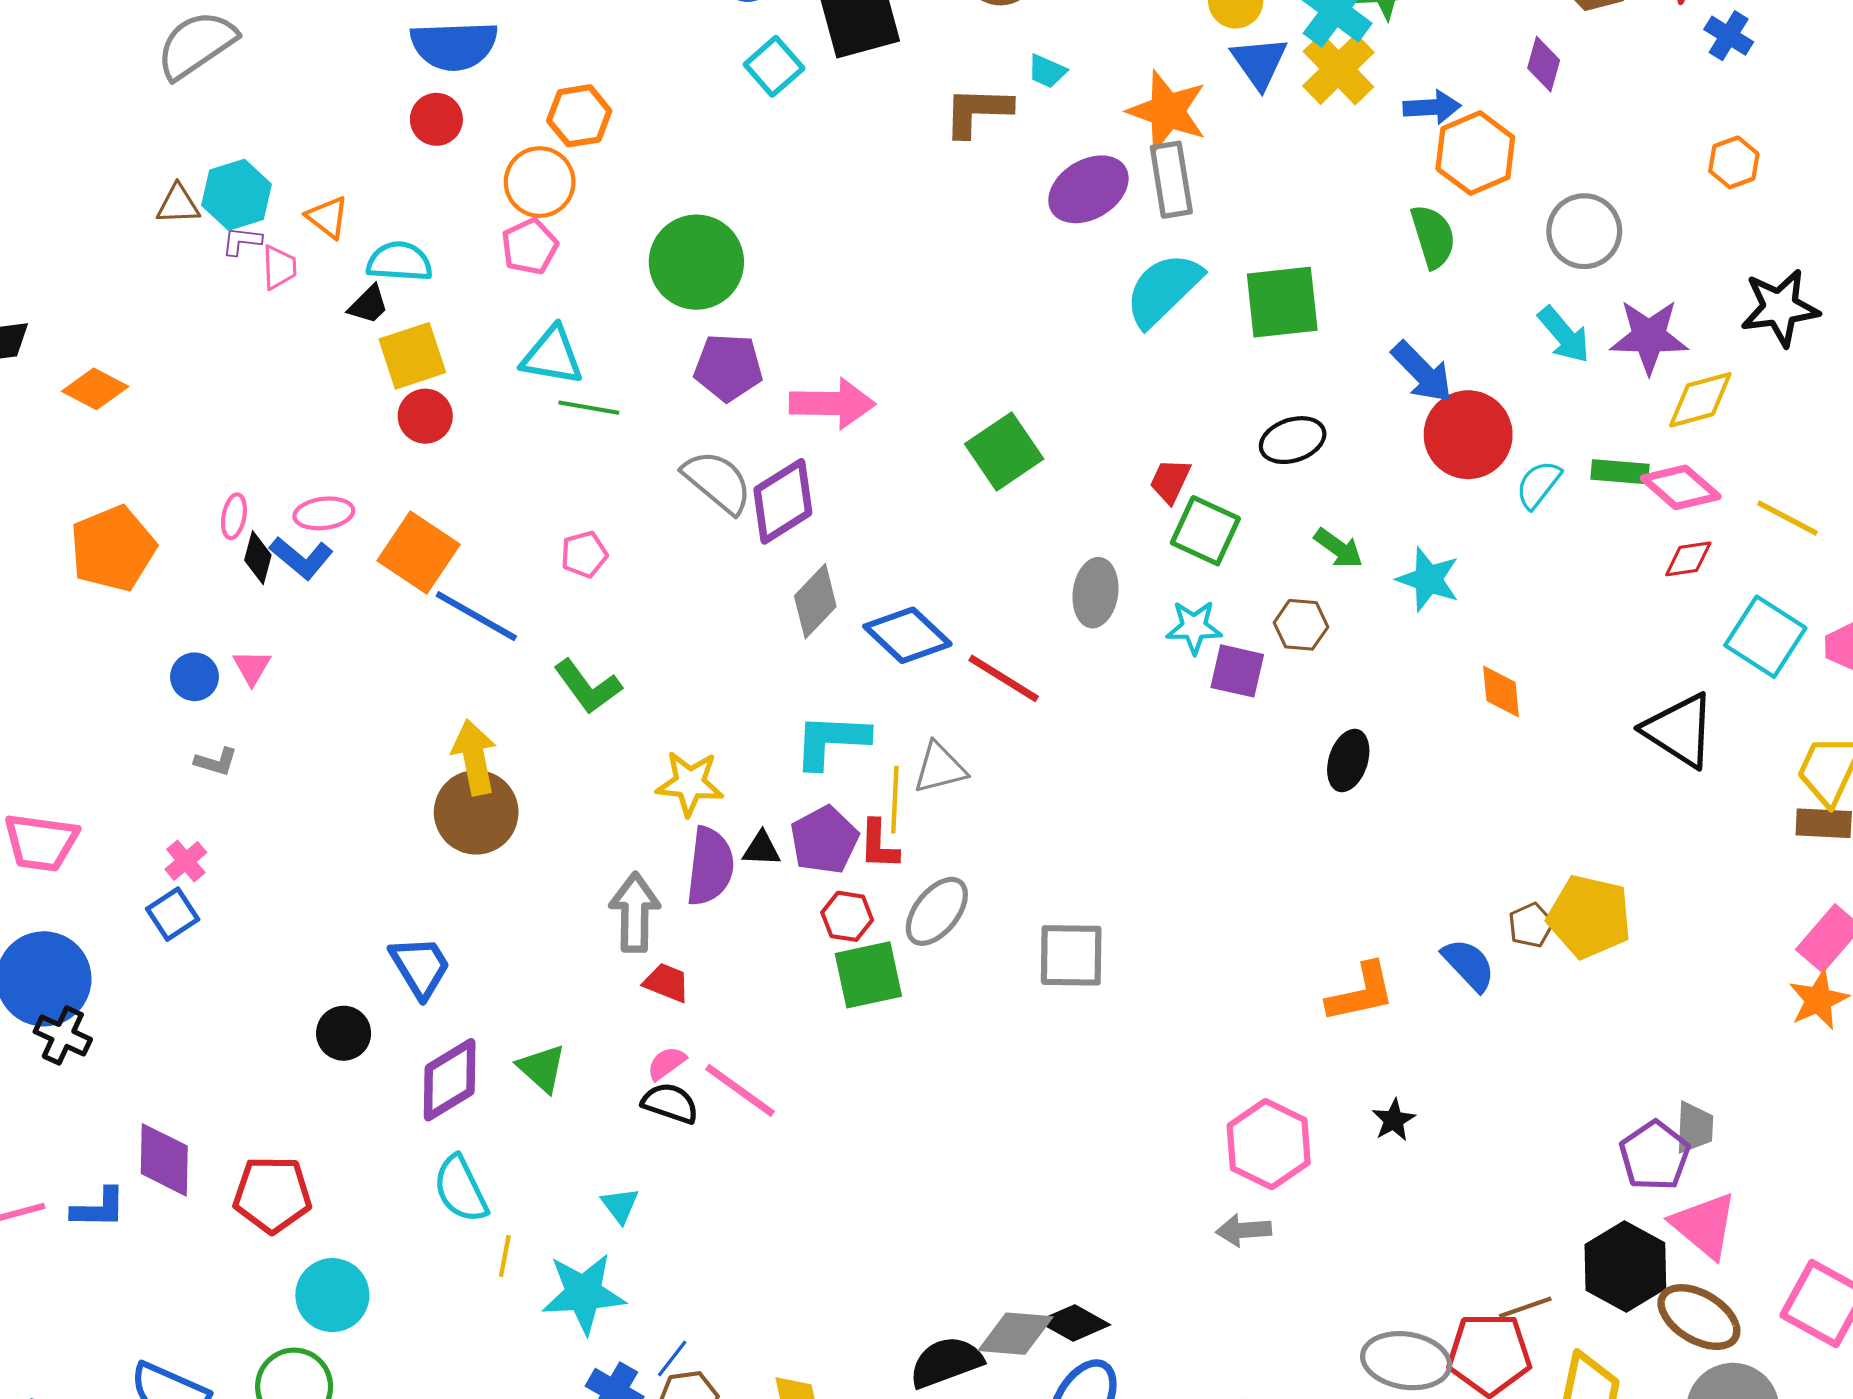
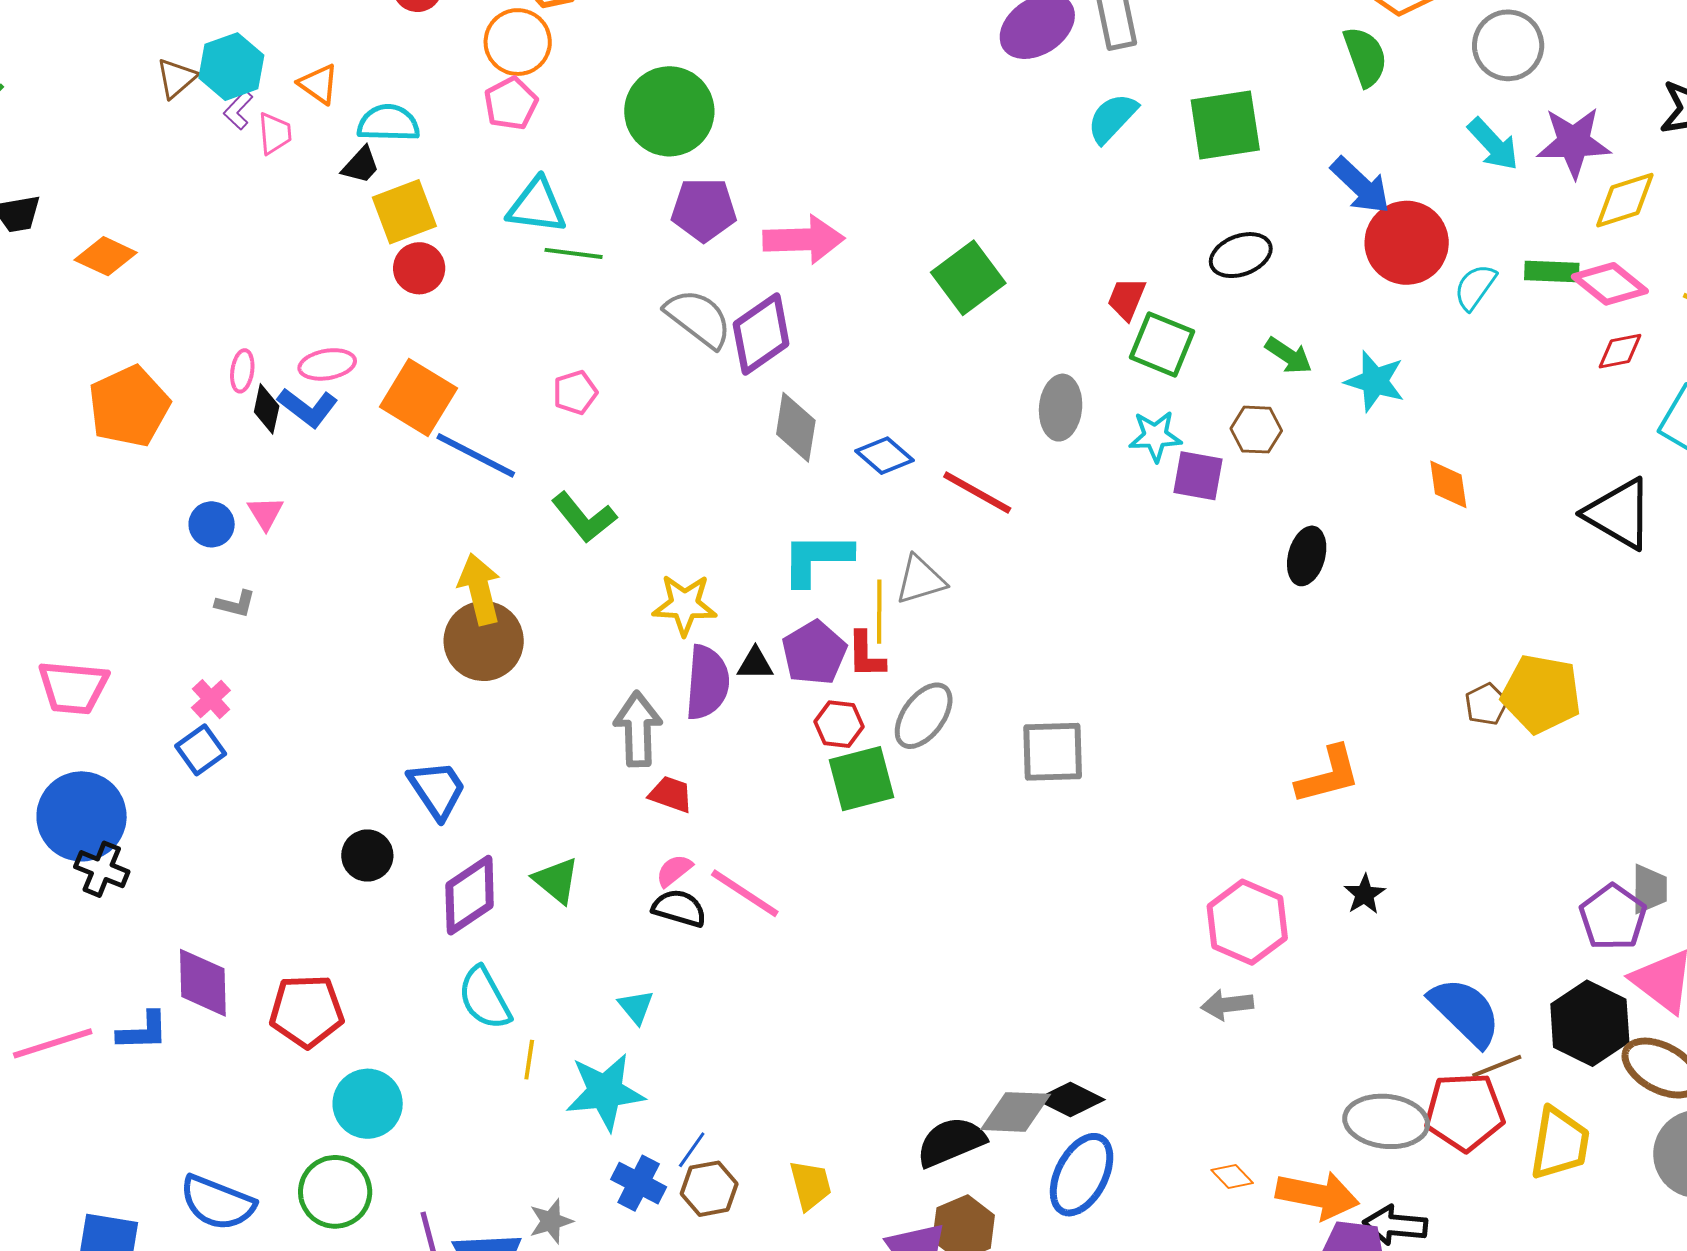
brown triangle: (178, 204) -> (176, 78), turned -36
purple L-shape: (242, 241) -> (238, 110), turned -51
cyan semicircle: (1163, 290) -> (1112, 118), size x0.7
gray diamond: (815, 601) -> (796, 427), turned -32
blue diamond: (907, 635) -> (884, 456), size x0.7
blue semicircle: (1469, 965) -> (1465, 1012), moved, size x1.4

